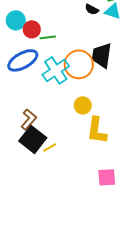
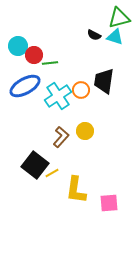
orange circle: (79, 64) -> (81, 90), size x0.6
brown L-shape: (29, 119) -> (61, 137), moved
yellow L-shape: (97, 130) -> (76, 190), moved

